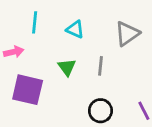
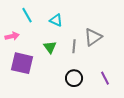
cyan line: (35, 22) -> (27, 15), turned -35
gray triangle: (127, 34) -> (93, 37), moved

